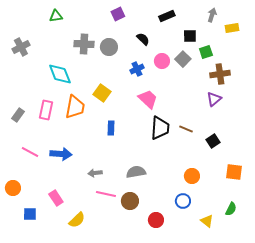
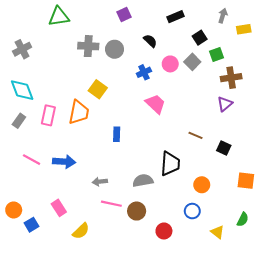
green triangle: (56, 16) -> (59, 17), size x1.5
black square: (190, 36) -> (200, 38), turned -32
cyan diamond: (60, 74) -> (22, 90), moved
yellow square: (102, 93) -> (98, 89), moved
black trapezoid: (160, 128) -> (170, 164), moved
black square: (213, 141) -> (224, 148), turned -32
orange circle: (13, 188) -> (14, 210), moved
blue square: (30, 214) -> (32, 225), turned -32

